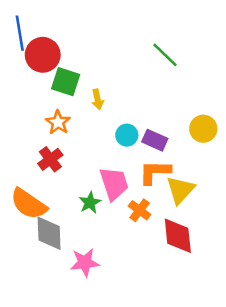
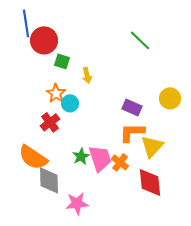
green square: (66, 82) -> (62, 61), size x0.7
cyan circle: (127, 135) -> (70, 103), moved
pink trapezoid: (114, 184) -> (100, 158), moved

